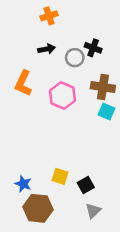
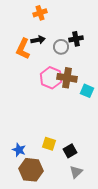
black cross: (93, 48) -> (76, 39), turned -32
orange L-shape: (23, 83) -> (23, 49), moved
brown cross: (103, 87) -> (67, 78), moved

